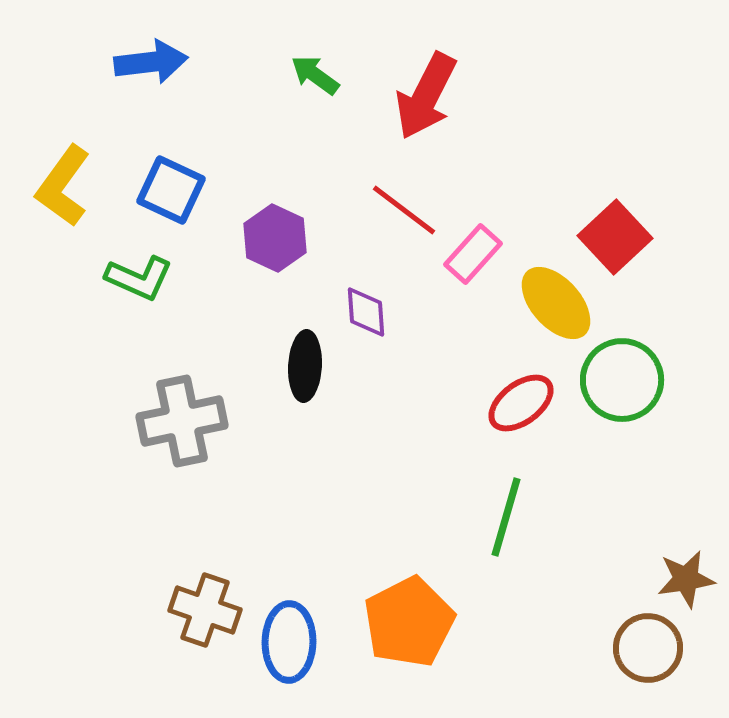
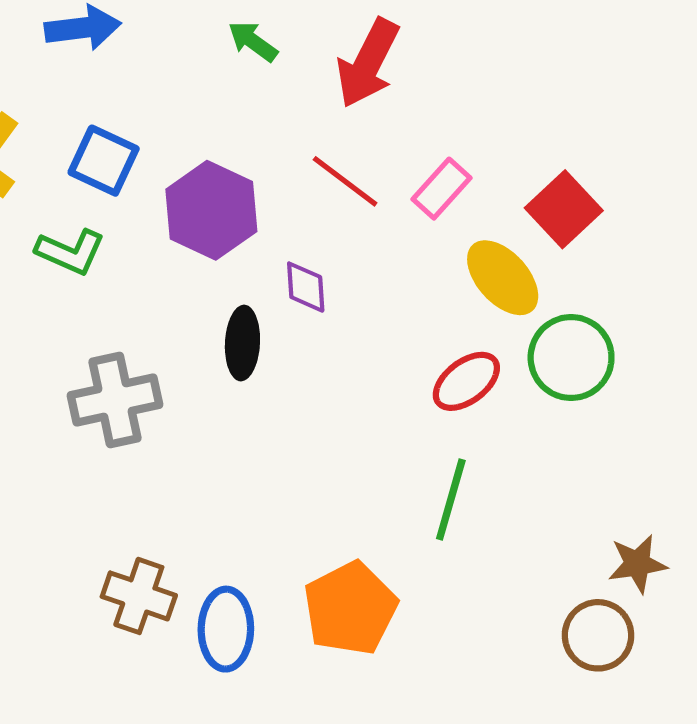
purple hexagon: (275, 238) -> (211, 210), size x1.4
pink rectangle: (473, 254) -> (441, 189), moved

